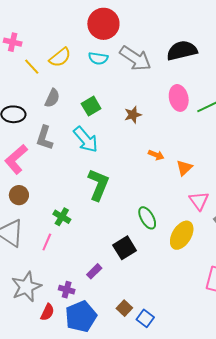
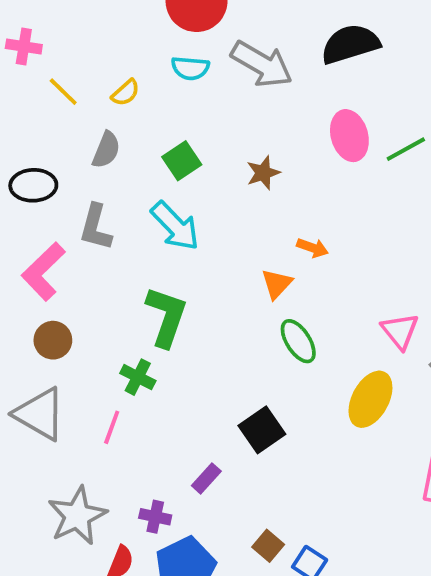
yellow semicircle: (60, 57) -> (126, 93), moved, size x0.7
orange triangle: (184, 168) -> (277, 284), moved
green L-shape: (98, 185) -> (166, 317), moved
green ellipse: (147, 218) -> (298, 341), moved

